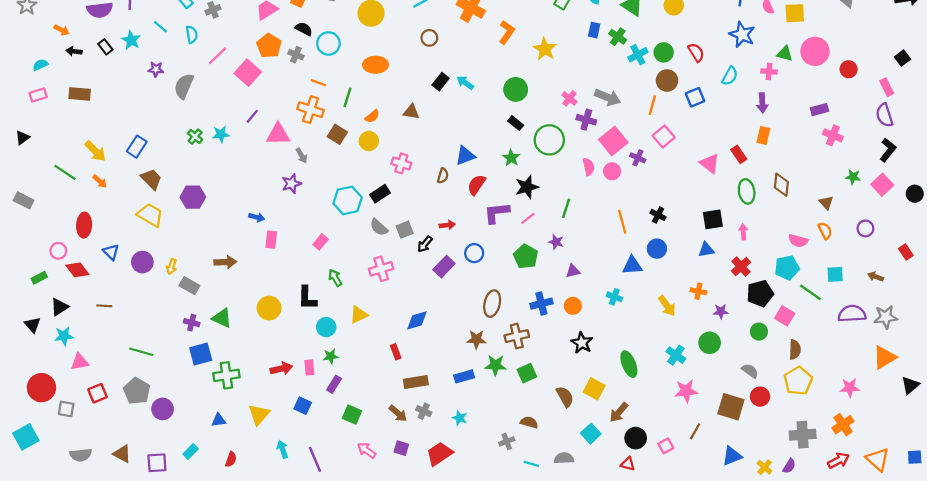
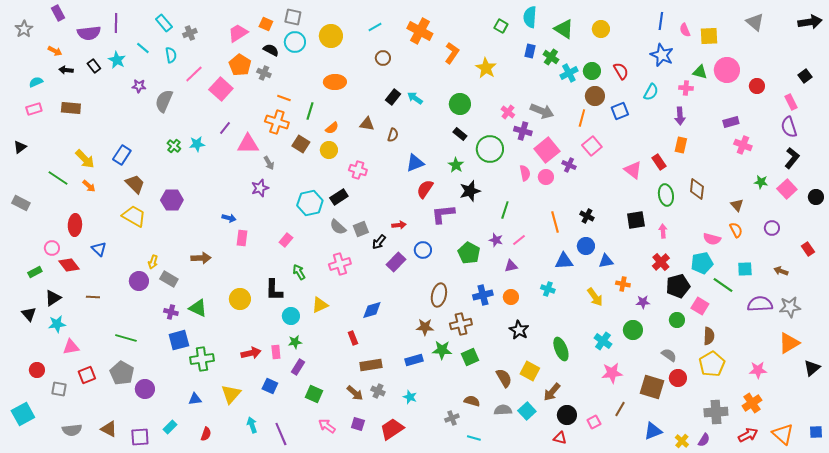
cyan circle: (328, 43) -> (295, 42), moved
brown semicircle: (443, 176) -> (393, 135), moved
pink line: (528, 218) -> (519, 240), moved
blue triangle: (706, 250) -> (606, 261), moved
purple circle: (142, 262) -> (139, 281), moved
red circle: (41, 388) -> (37, 370), size x0.6
gray semicircle: (564, 458) -> (503, 410), moved

